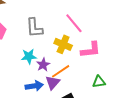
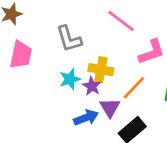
yellow cross: (63, 44) -> (101, 70), moved
orange line: (61, 71) -> (134, 88), moved

